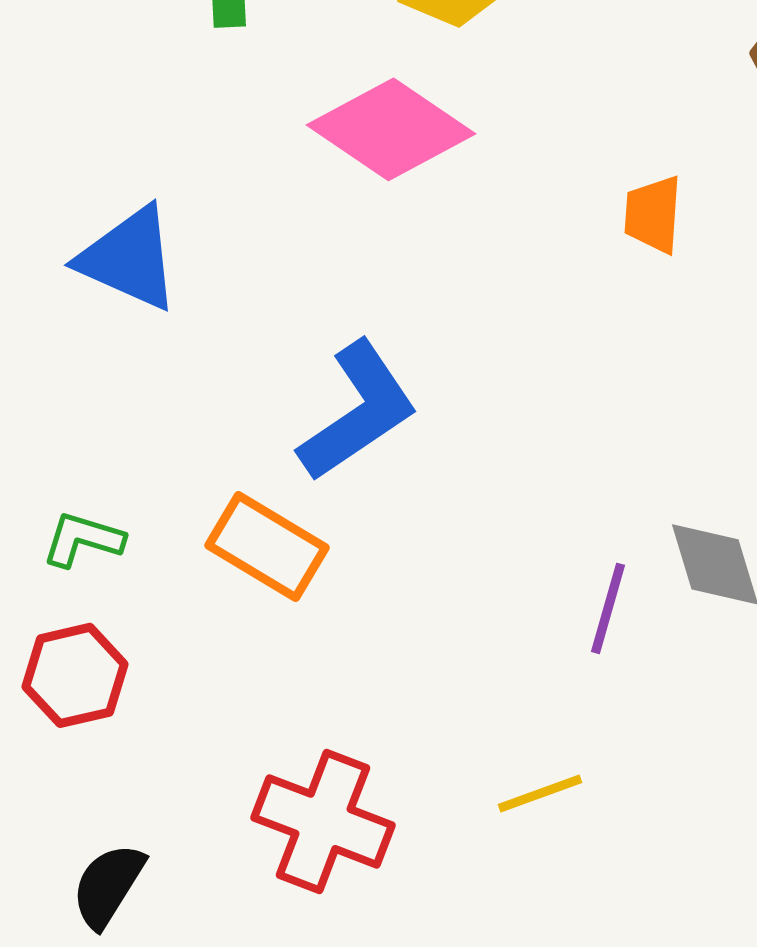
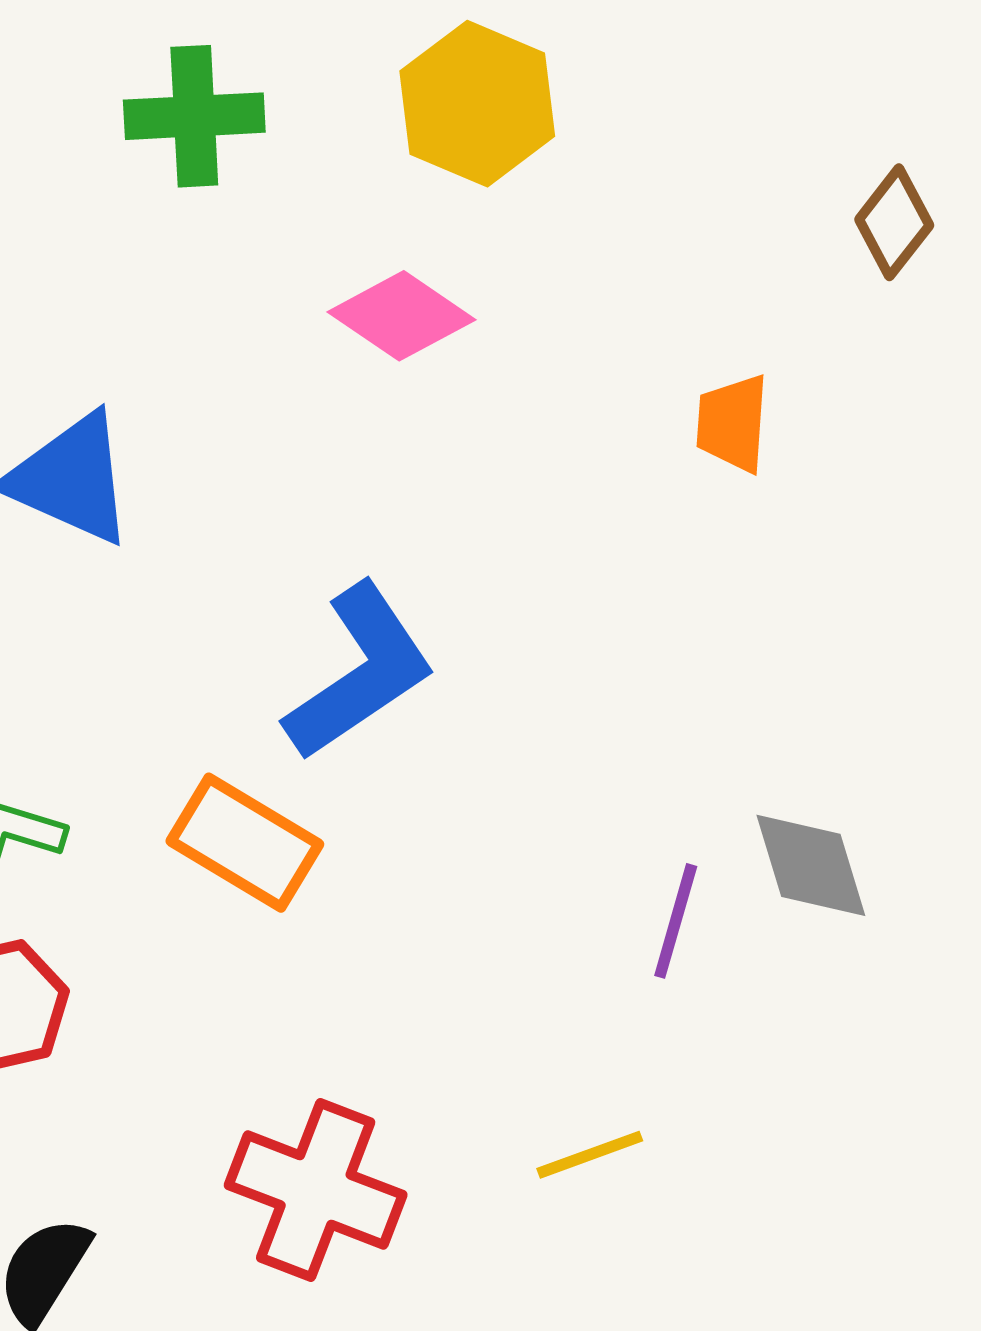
pink diamond: (391, 129) -> (402, 316), size x0.7

